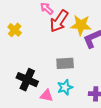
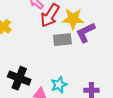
gray rectangle: (65, 63) -> (62, 40), moved

